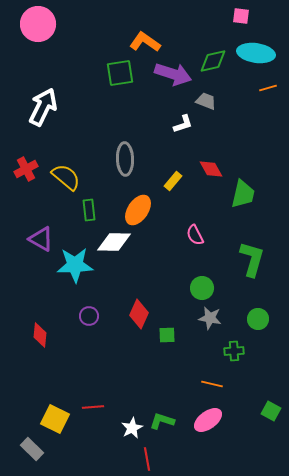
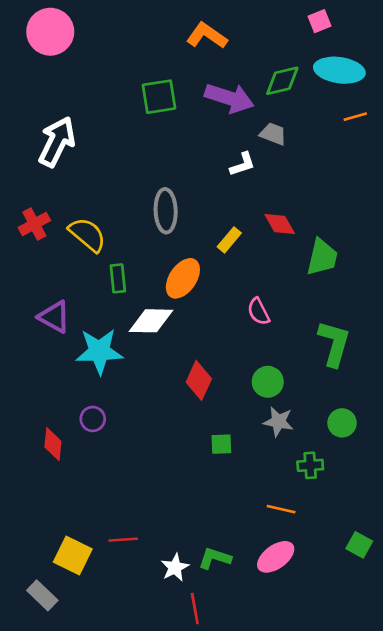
pink square: (241, 16) -> (319, 21), turned -30
orange L-shape: (145, 42) -> (207, 36), moved
red diamond: (139, 314) -> (199, 380), moved
purple circle: (89, 316) -> (93, 419), moved

